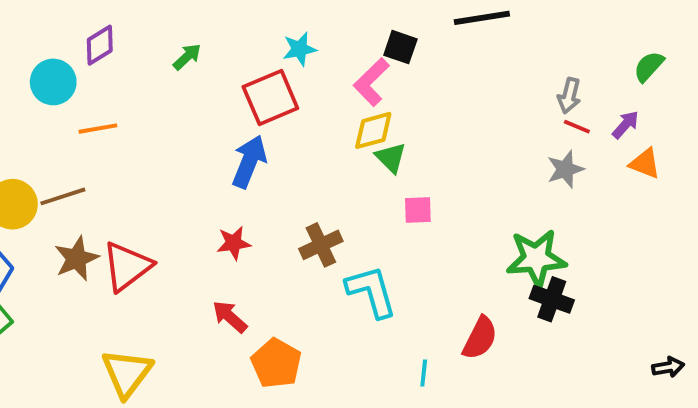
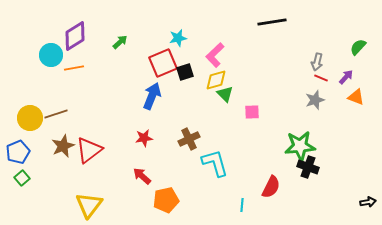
purple diamond: (100, 45) -> (75, 36), size x1.4
black square: (400, 47) -> (185, 72), moved, turned -36
orange line: (98, 129) -> (74, 68), moved
pink square: (418, 210) -> (252, 112), moved
orange pentagon: (276, 363) -> (166, 200), turned 30

